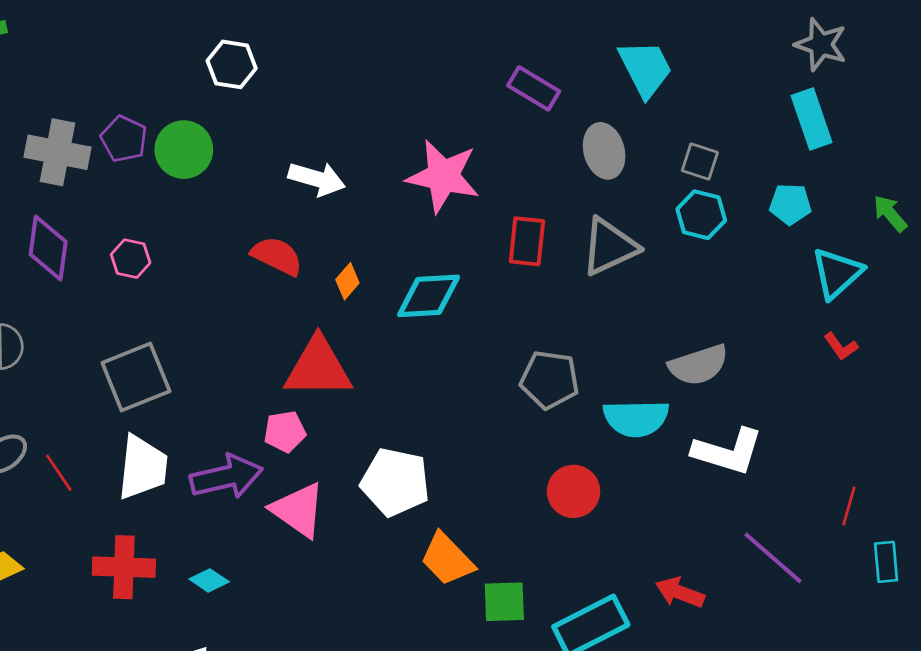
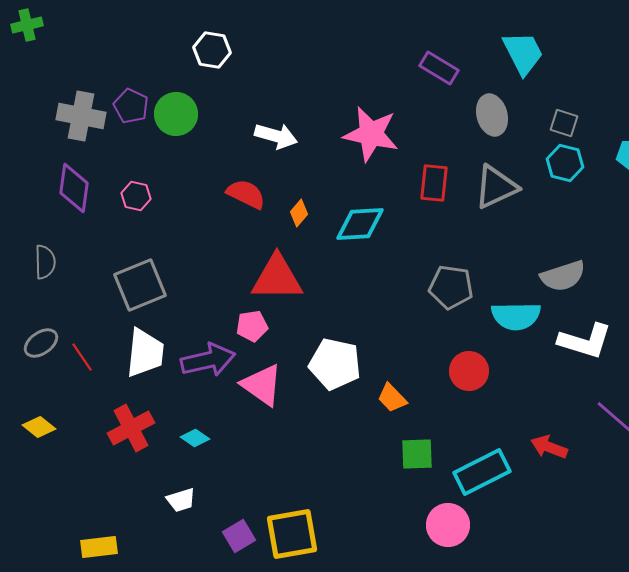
orange trapezoid: (447, 559) -> (392, 398), moved, size x0.7
red cross: (124, 567) -> (131, 428), turned -30

